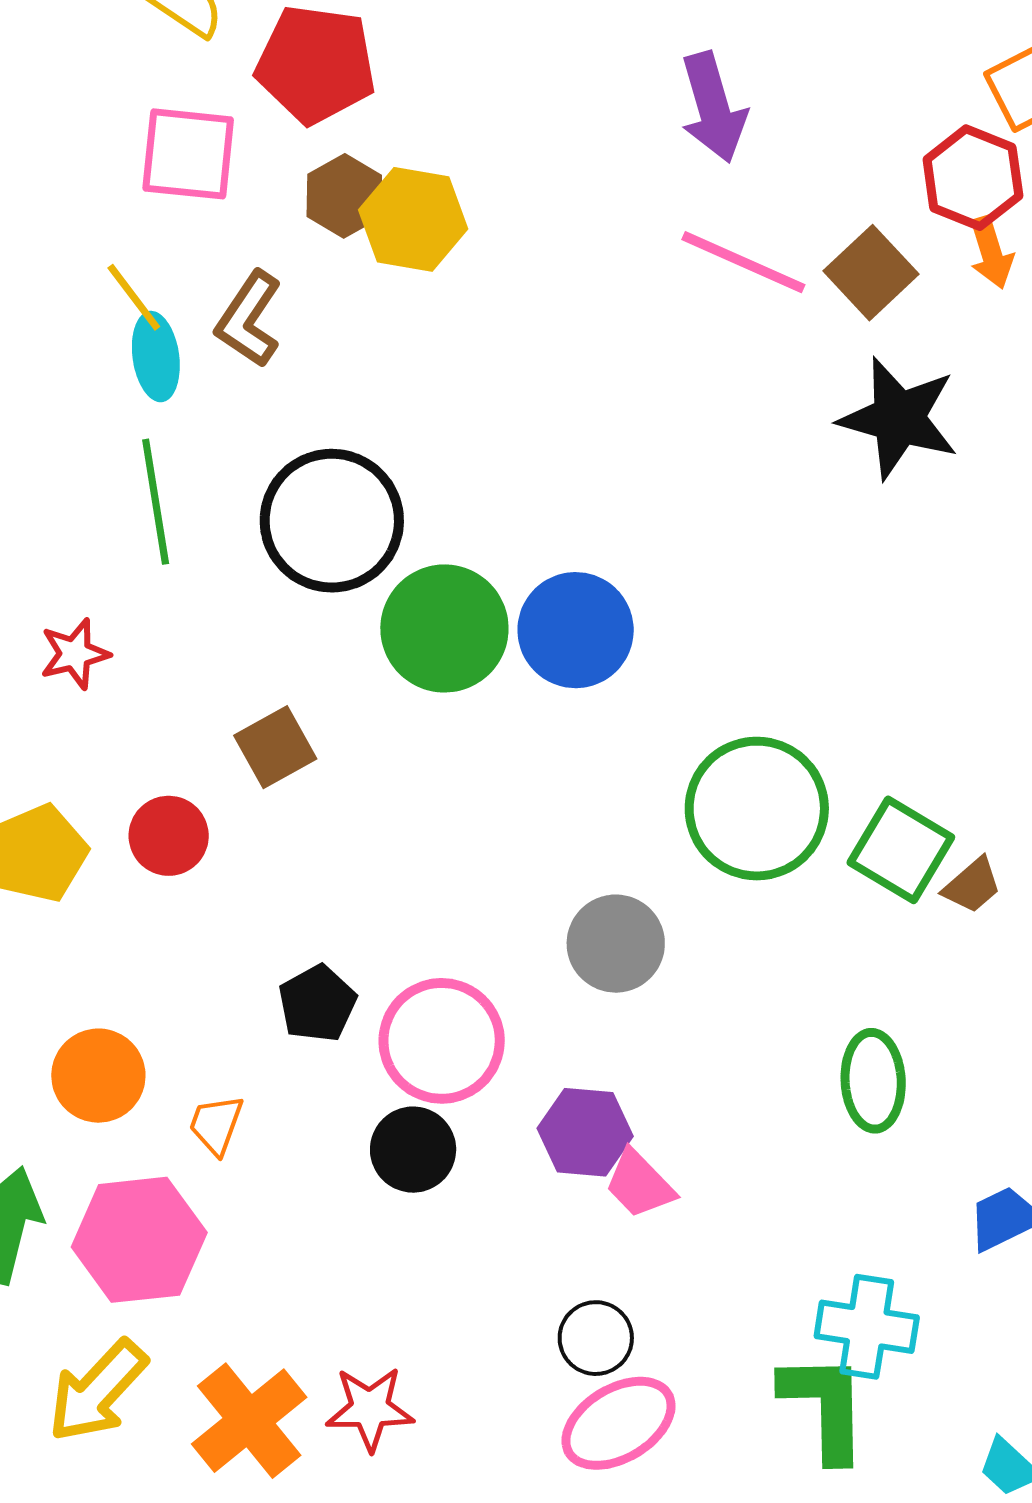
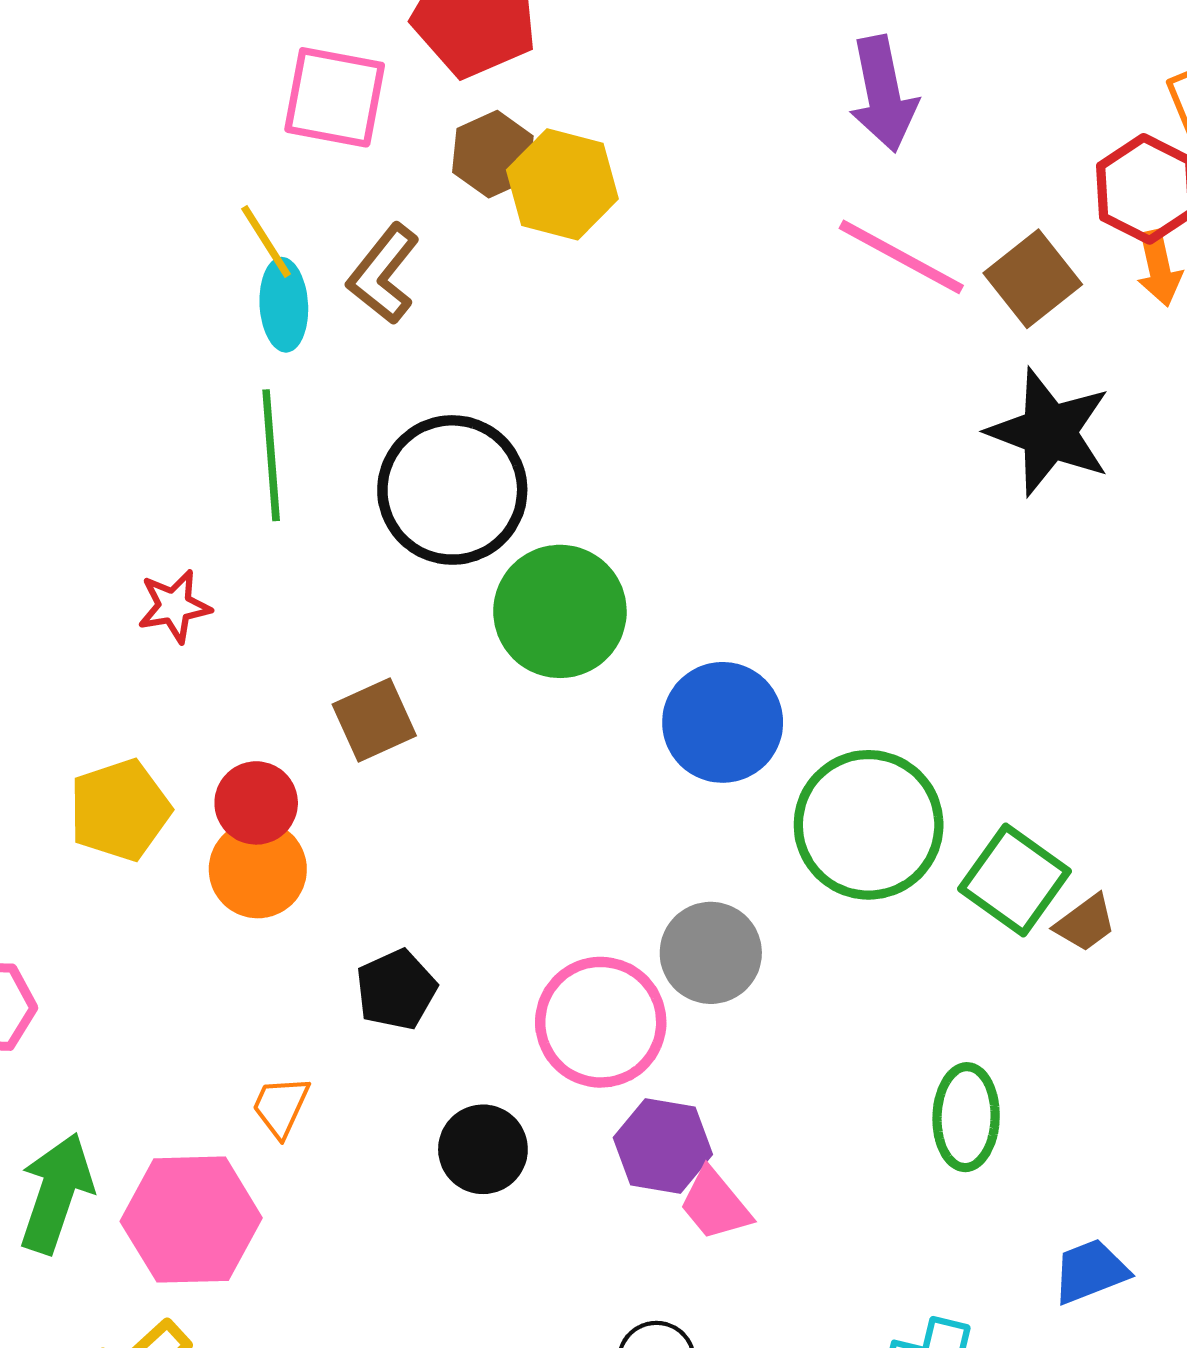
blue circle: (576, 630) -> (723, 722), moved
pink circle: (442, 1041) -> (601, 1022), moved
orange circle: (98, 1076) -> (258, 869), moved

